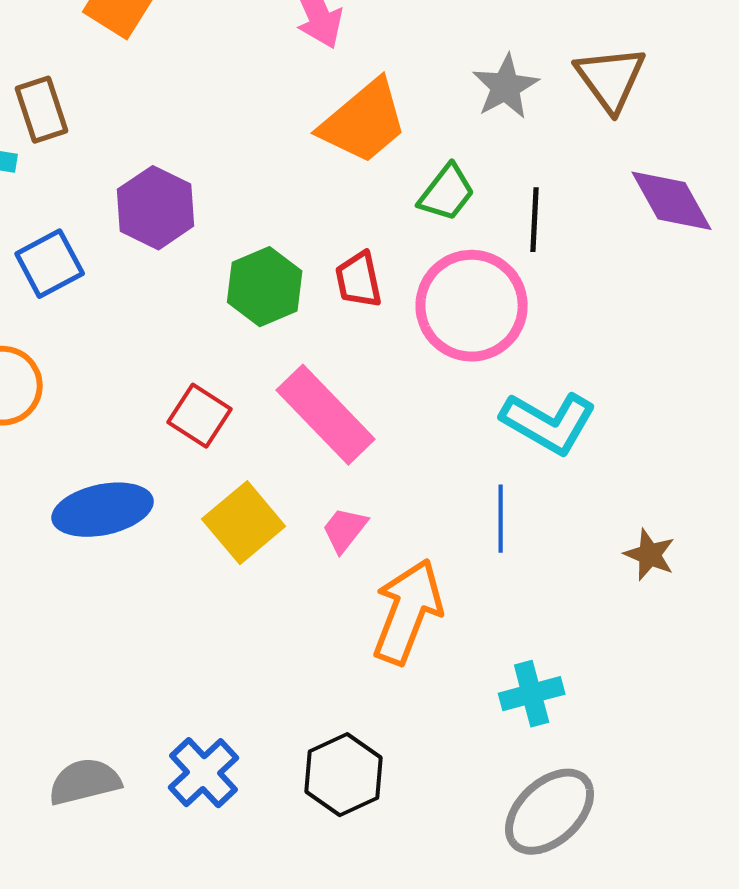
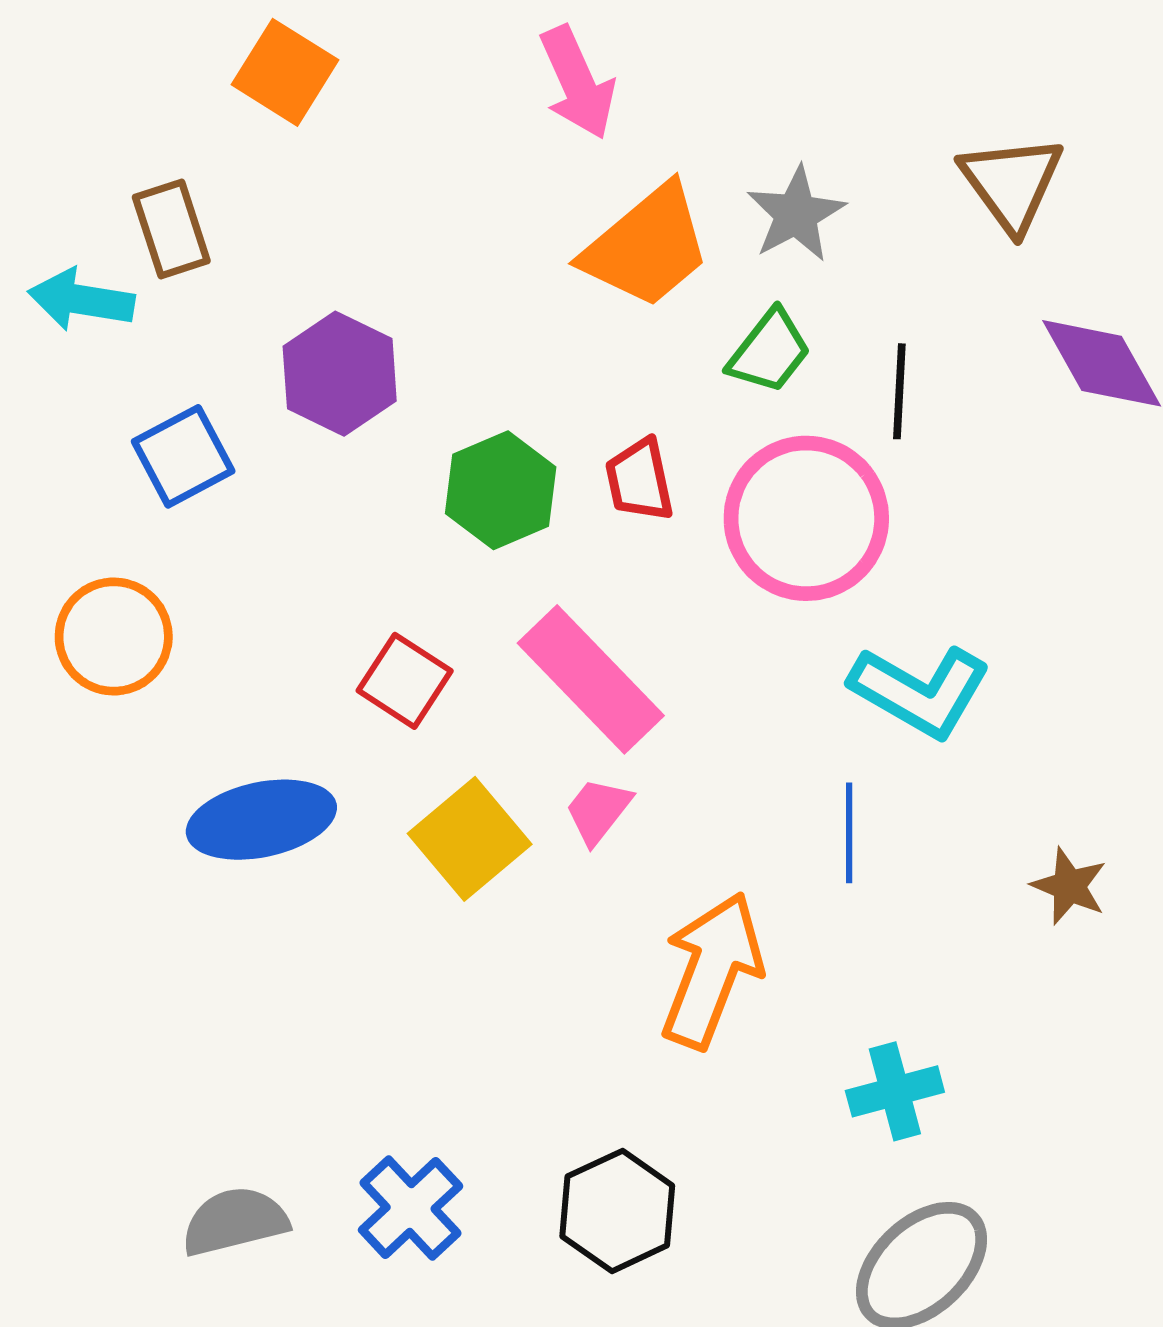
gray star: (506, 87) -> (796, 214), moved
pink trapezoid: (345, 530) -> (598, 811), moved

